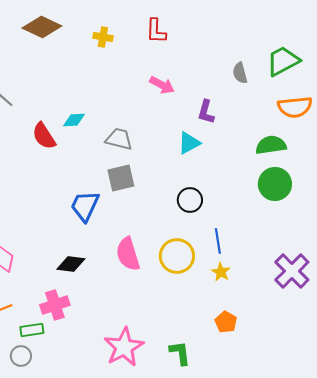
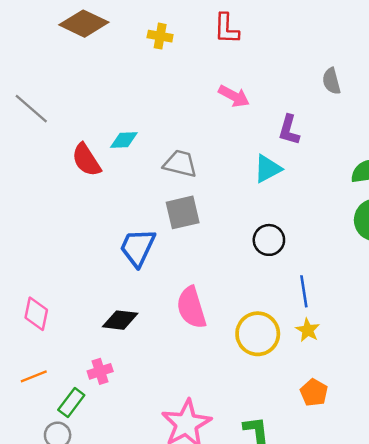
yellow circle: (177, 256) -> (258, 334), moved
pink cross: (55, 305) -> (100, 371), size x0.7
green rectangle: (32, 330) -> (71, 403), turned -45

